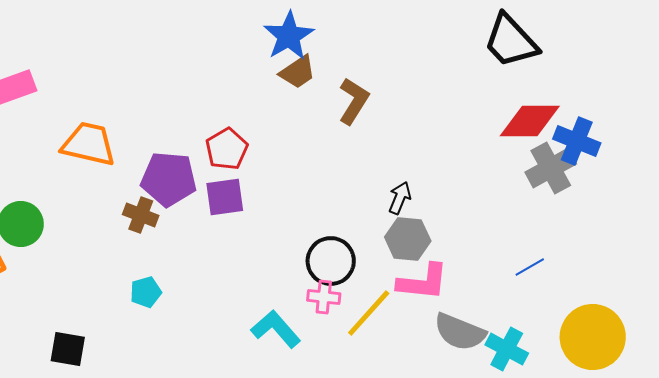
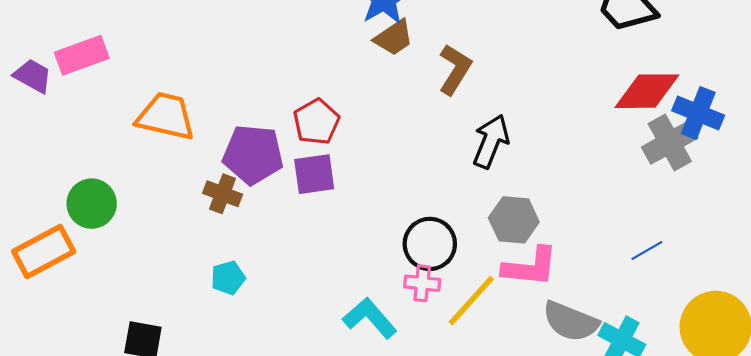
black arrow: (400, 198) -> (491, 141), moved, size x1.5

